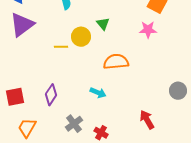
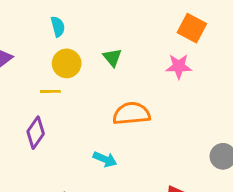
yellow circle: (81, 37) -> (67, 63), moved
purple diamond: (51, 95) -> (36, 133), moved

